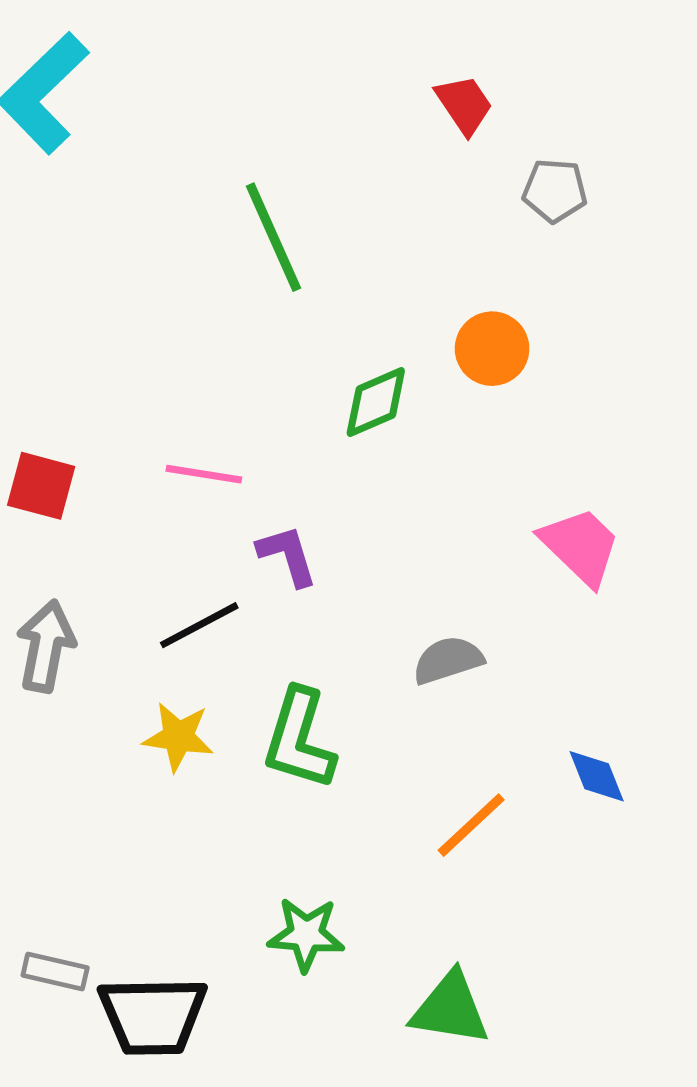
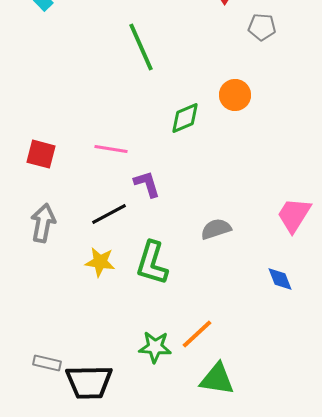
pink trapezoid: (580, 546) -> (294, 215), moved, turned -102
orange line: (471, 825) -> (197, 334), moved

